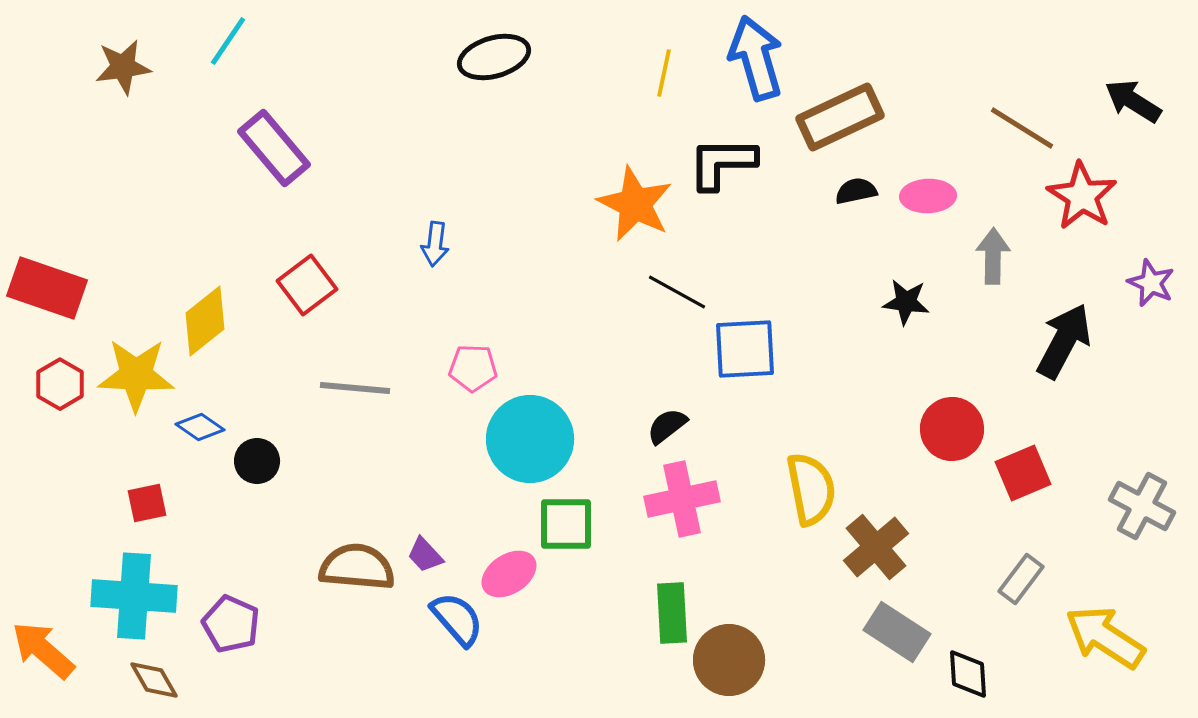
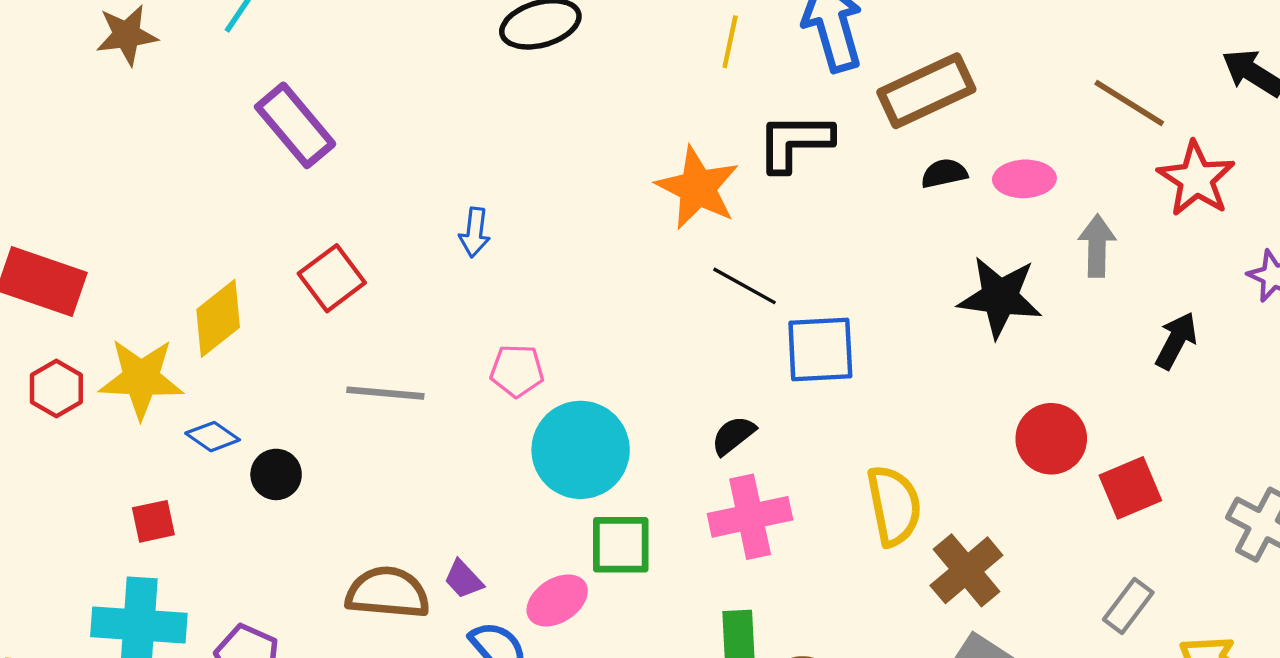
black star: (906, 302) -> (1000, 297), size x1.6
black arrow: (1064, 341) -> (1176, 341), size x0.7

